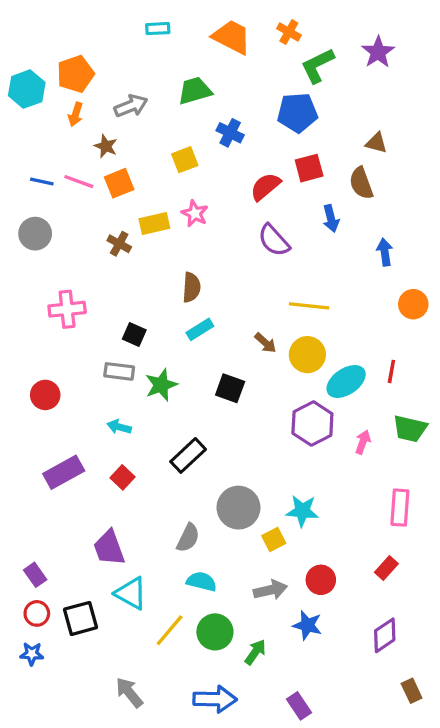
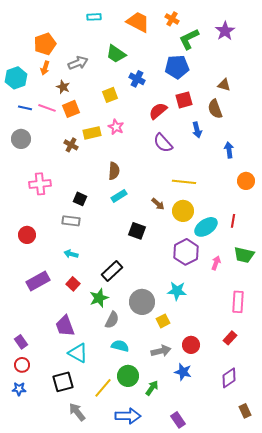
cyan hexagon: (27, 89) -> (16, 78), moved
green trapezoid: (195, 91) -> (116, 54), turned -130
green star: (161, 385) -> (99, 298), moved
cyan star: (302, 511) -> (177, 291), moved
black square: (81, 618) -> (63, 382), moved
yellow line: (170, 630) -> (103, 388), moved

